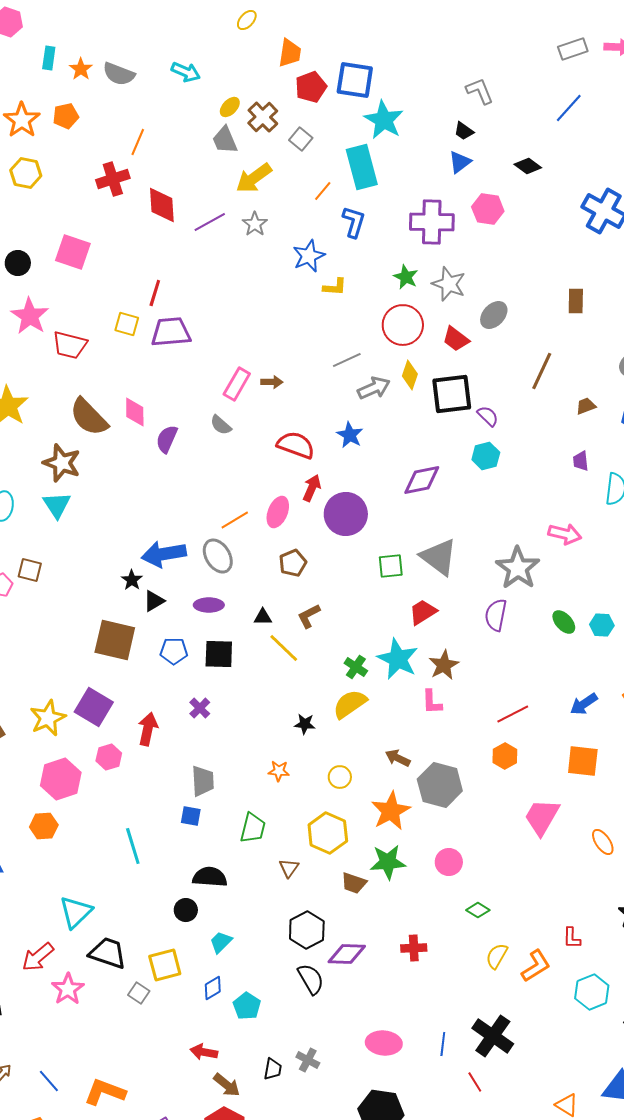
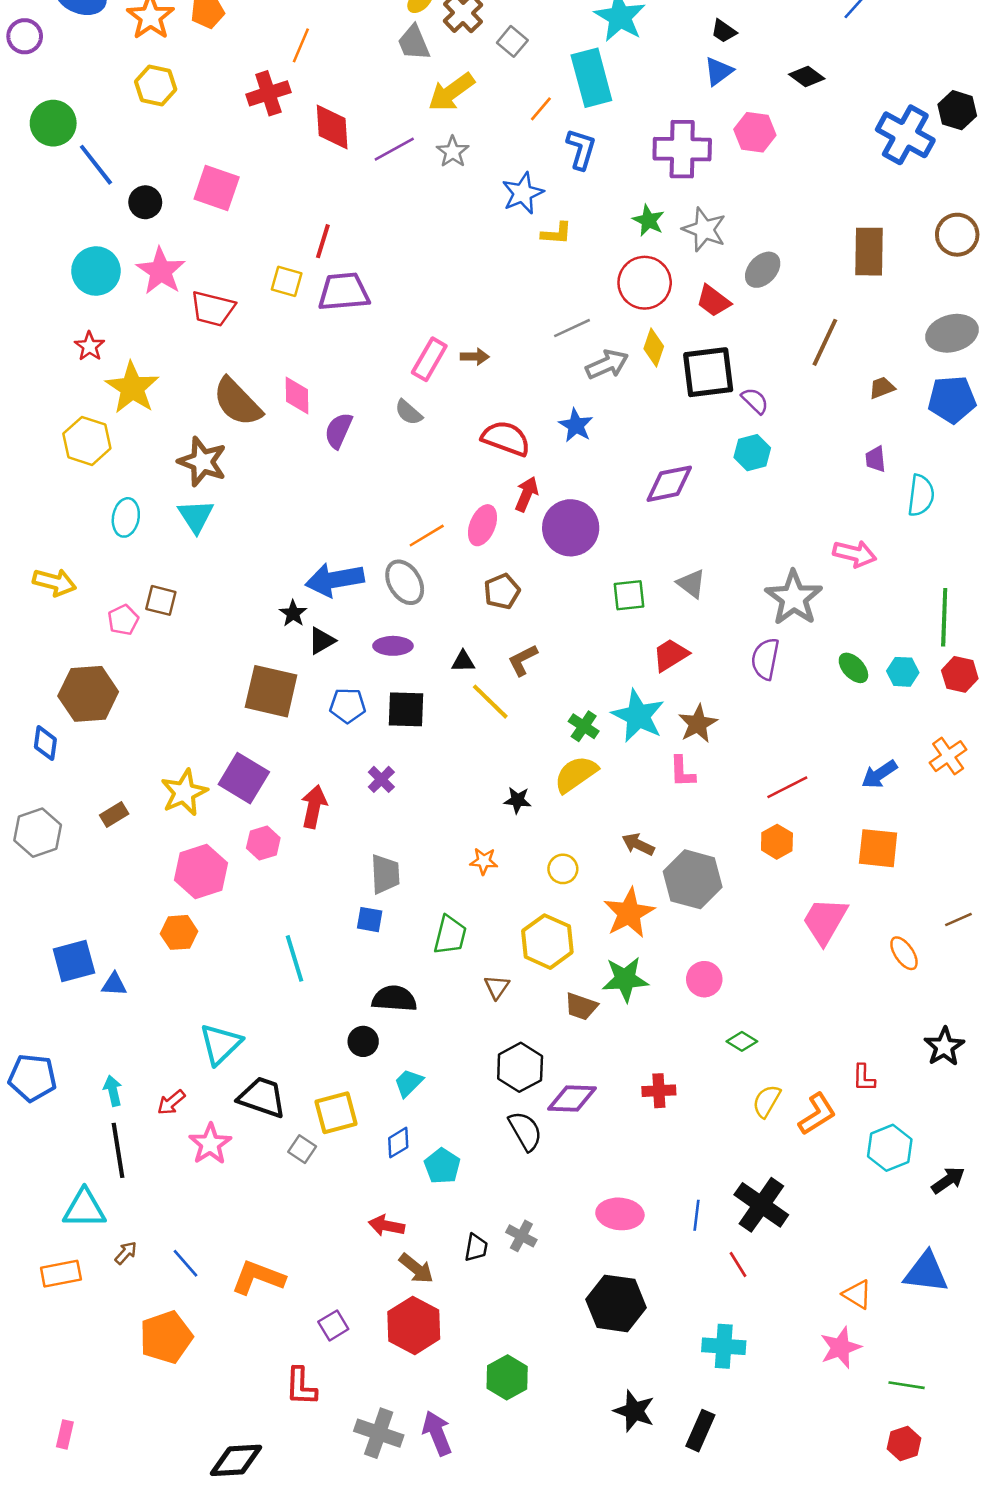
brown rectangle: (576, 301) -> (869, 252), size x1.5
gray triangle: (439, 557) -> (691, 584), size x0.6
red arrow: (38, 957) -> (171, 1102), size x0.7

